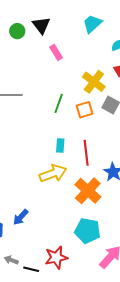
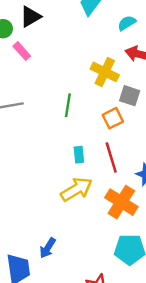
black triangle: (41, 25) -> (30, 17), turned 48
pink rectangle: (56, 52) -> (22, 51), moved
orange square: (85, 110) -> (113, 118), moved

